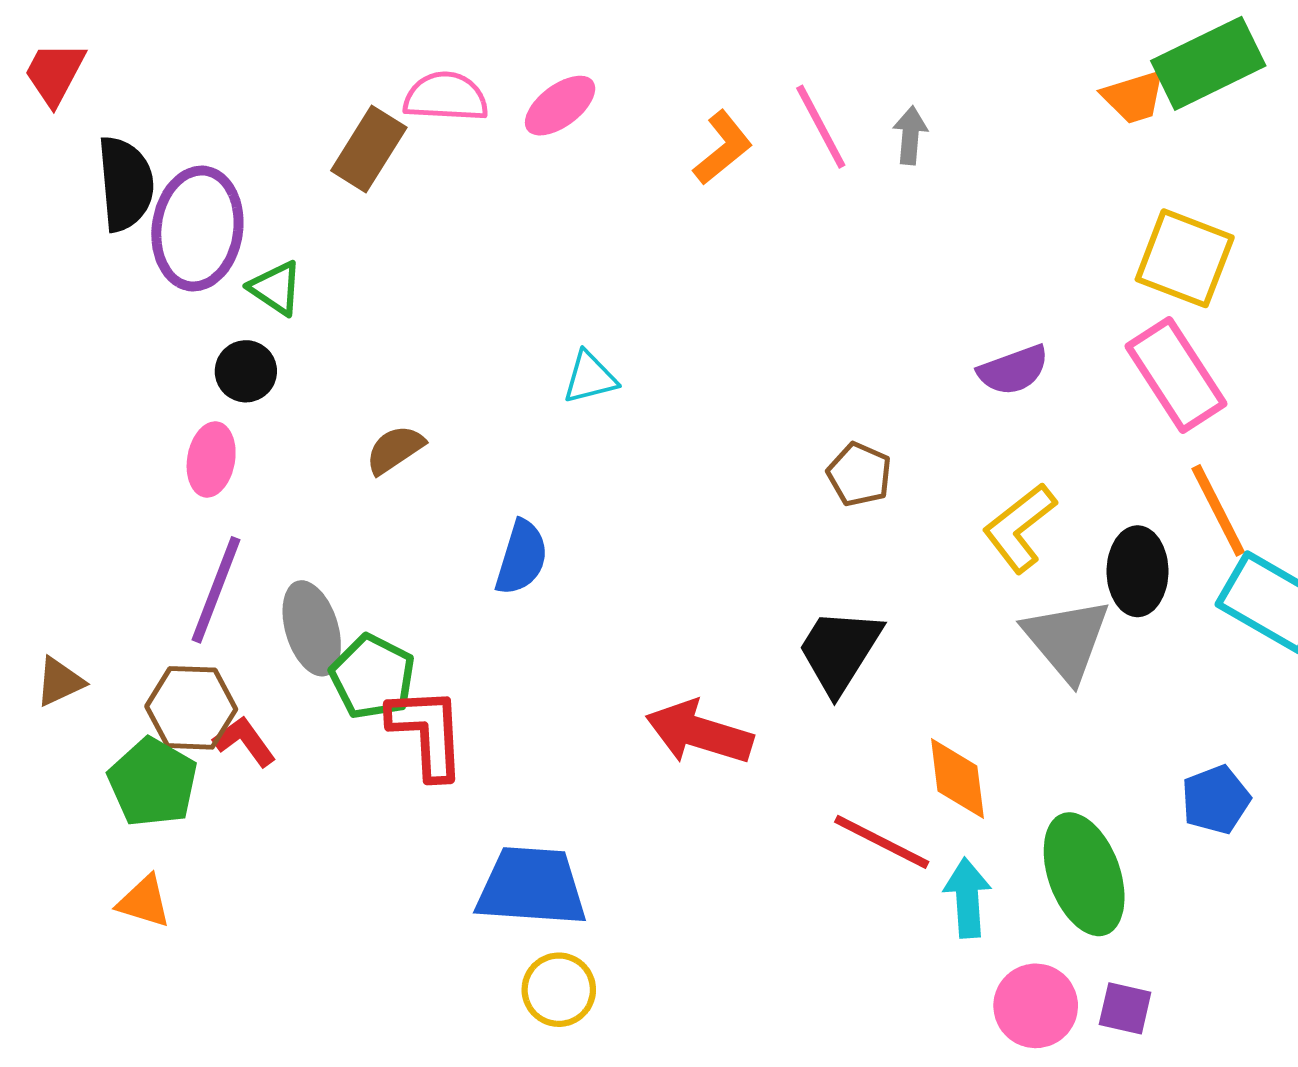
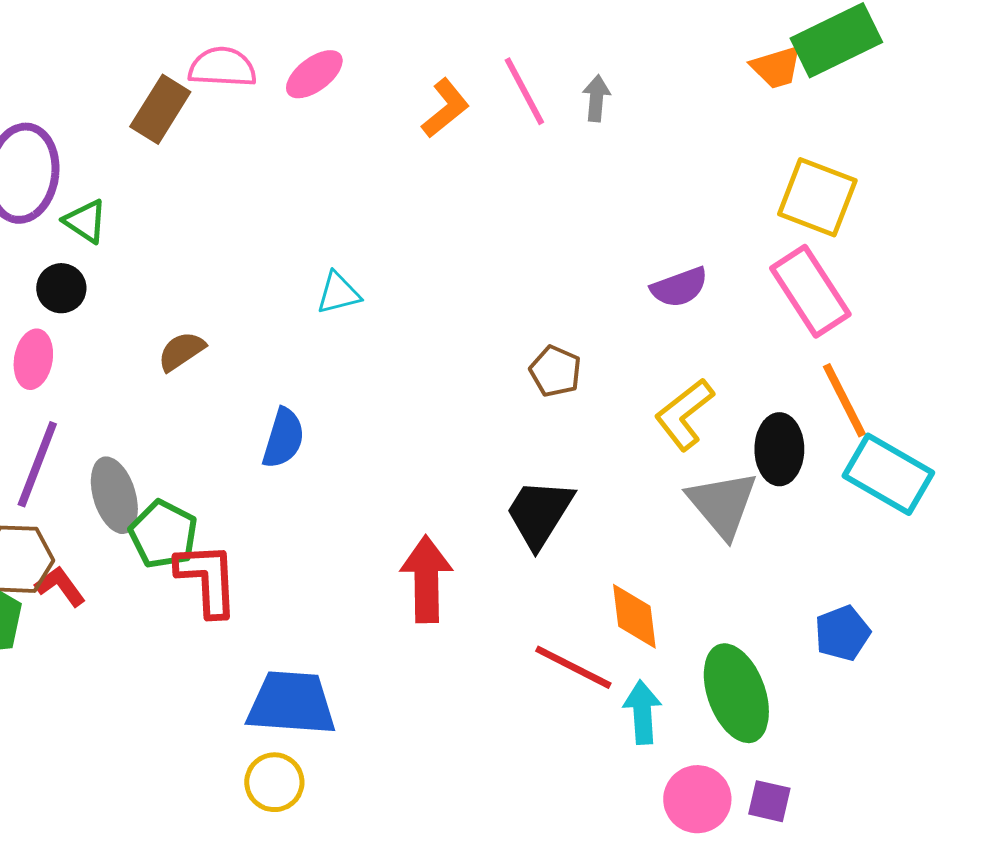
red arrow: (699, 733) -> (426, 579), turned 72
yellow circle: (559, 990) -> (274, 782), moved

